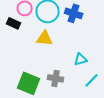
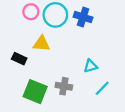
black rectangle: (14, 23) -> (19, 59), moved
yellow triangle: (45, 38) -> (42, 44), moved

